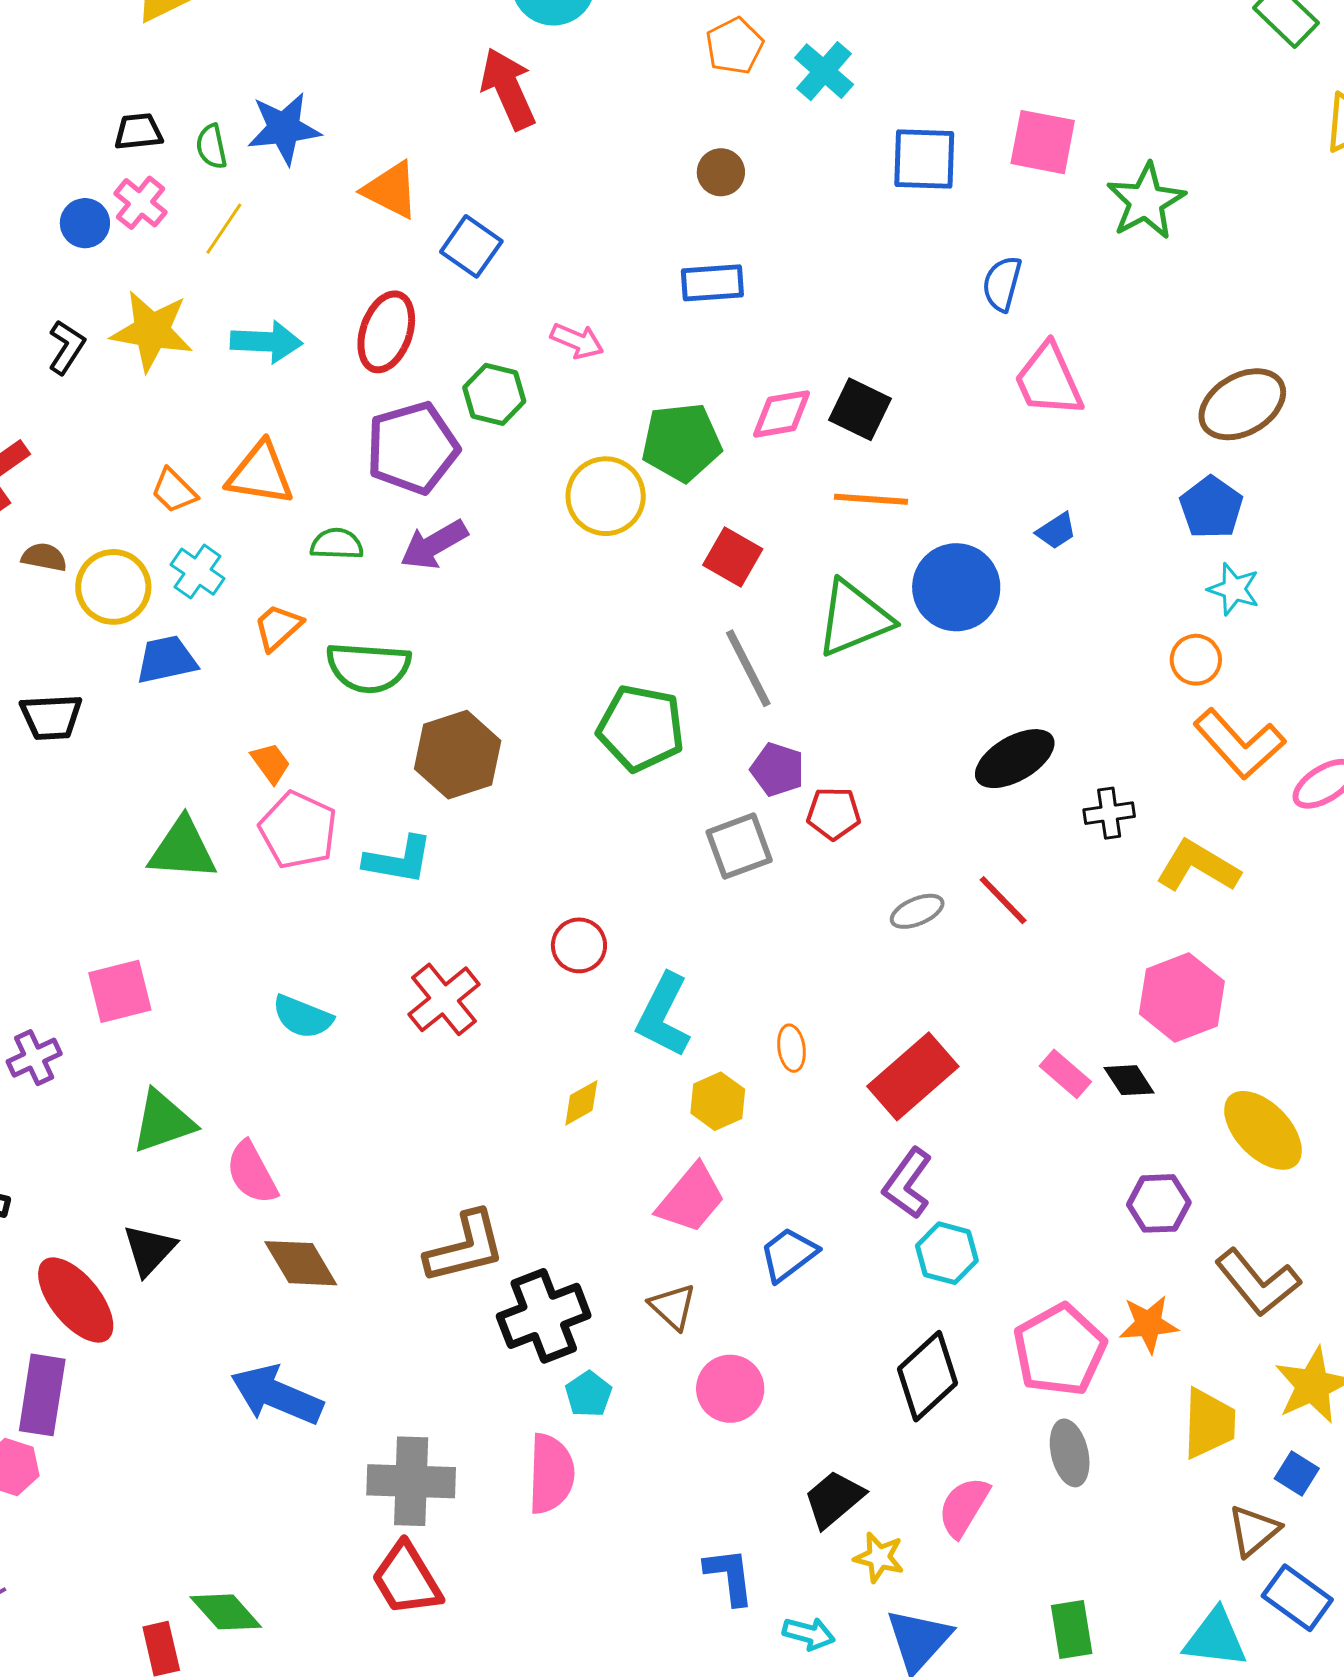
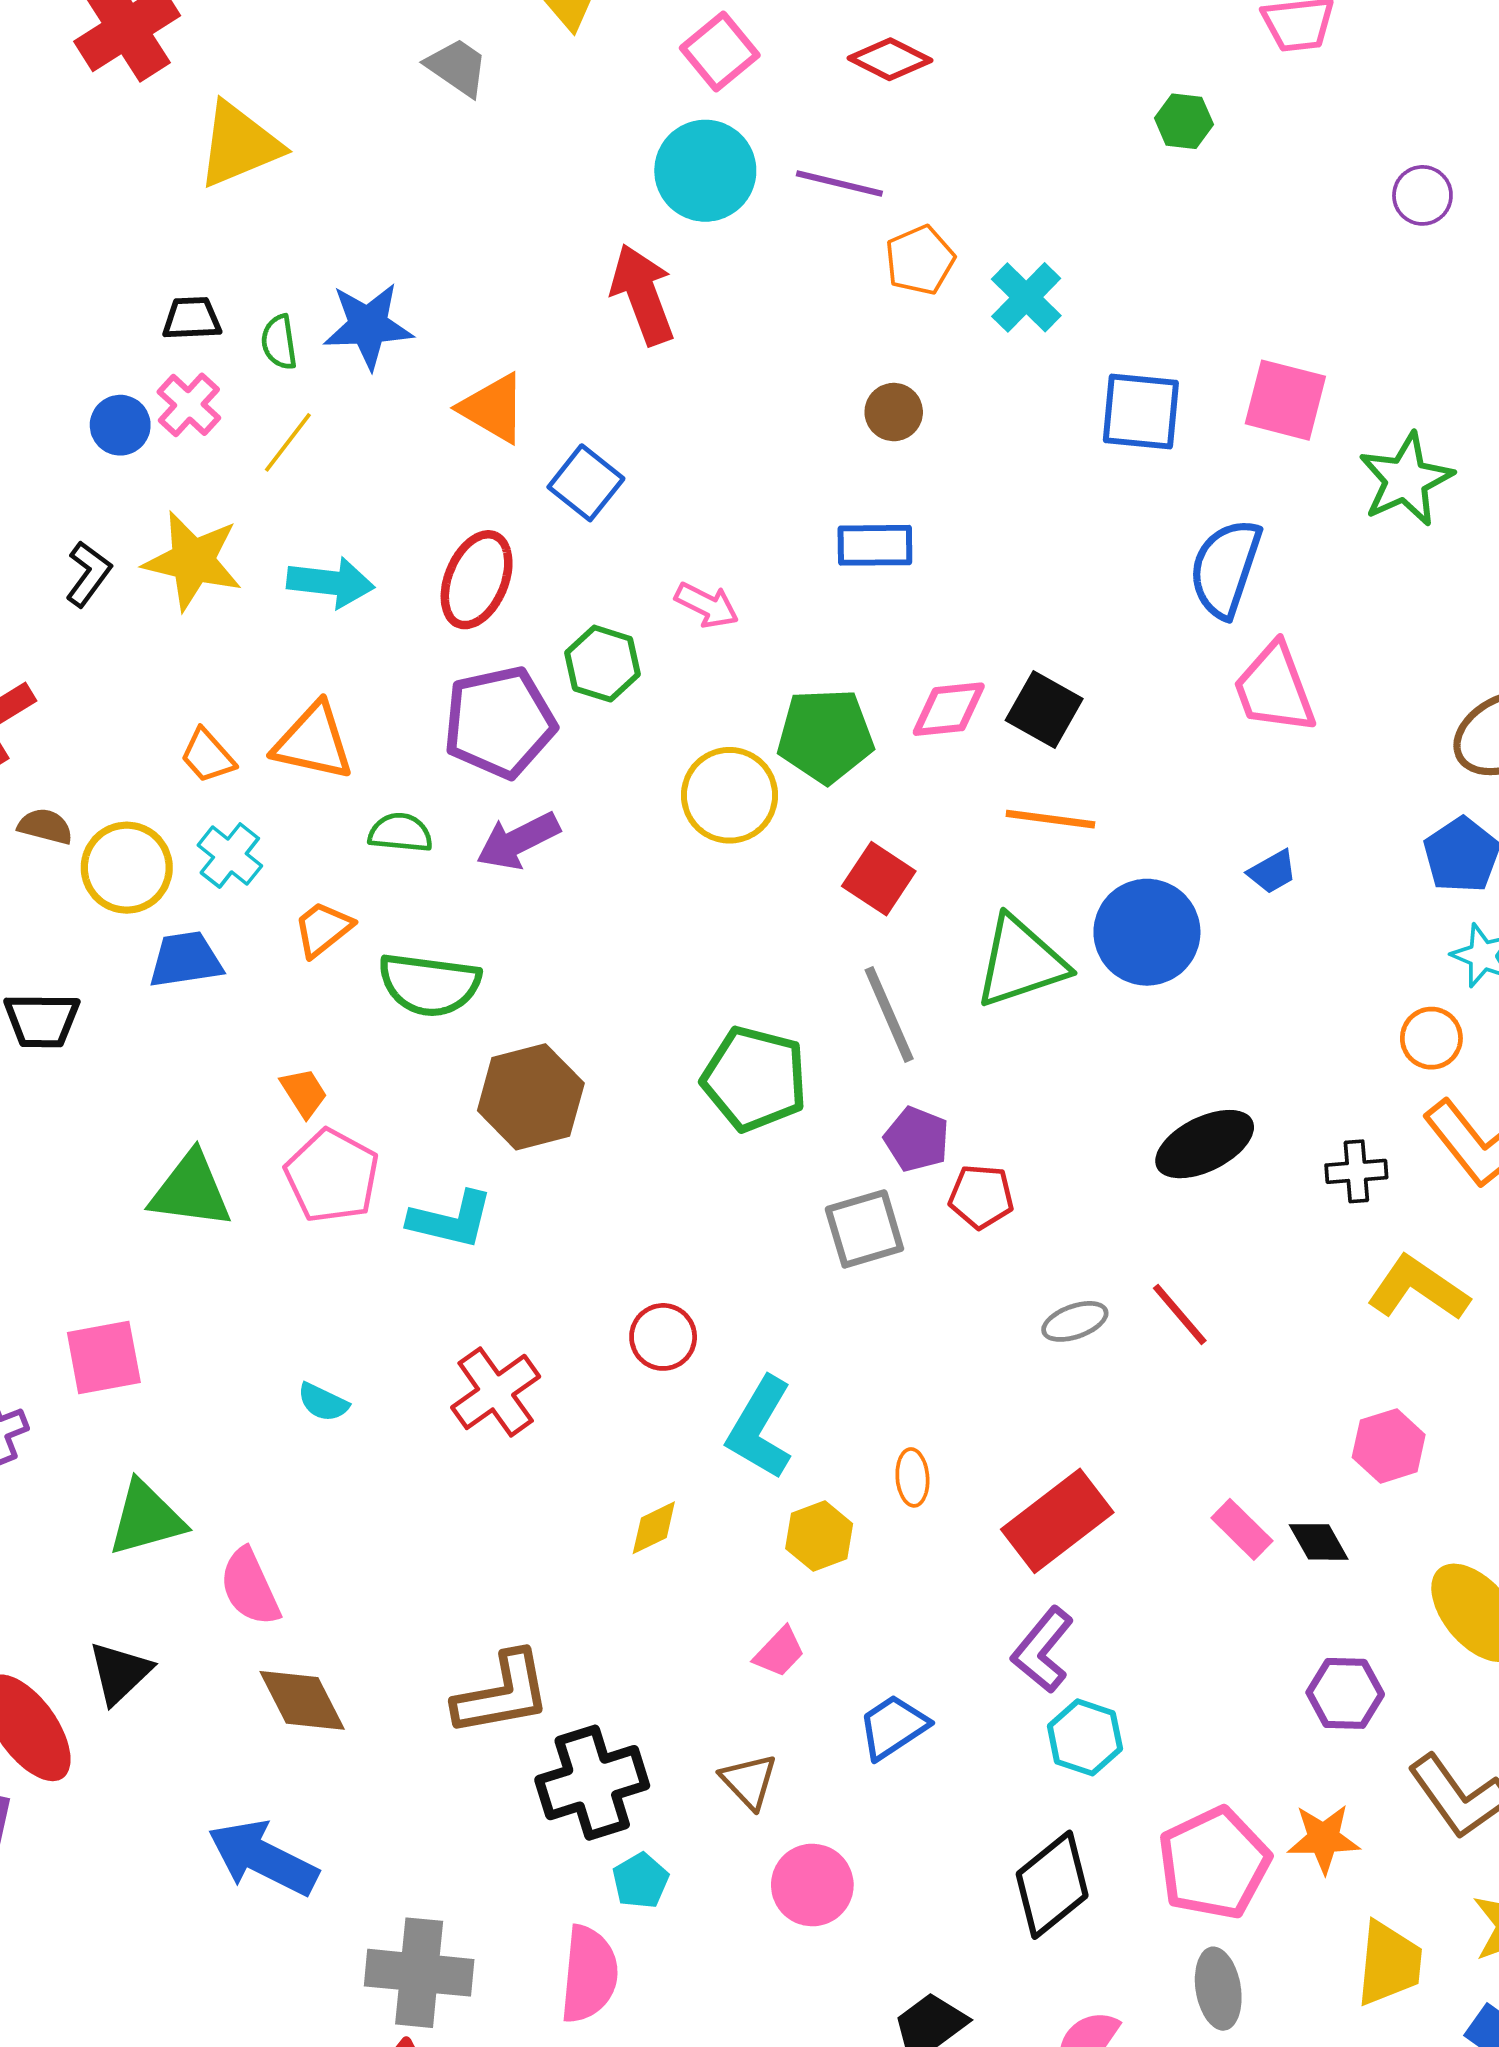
blue semicircle: (1002, 284) -> (1225, 568), size x1.5
black cross: (1109, 813) -> (1356, 1171), moved
pink hexagon: (1182, 998) -> (1389, 1446), size x0.7
cyan semicircle: (302, 1017) -> (323, 1402), size x0.7
pink trapezoid: (691, 1199) -> (779, 1652), size x0.6

